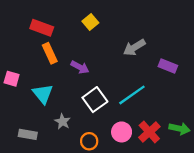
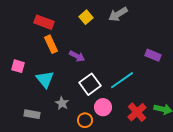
gray arrow: (134, 47) -> (118, 14), moved
pink circle: (122, 132) -> (103, 107), moved

